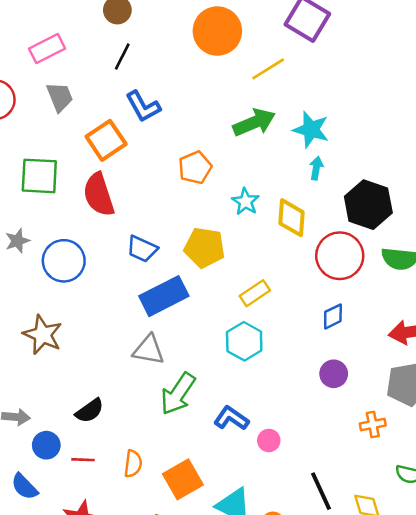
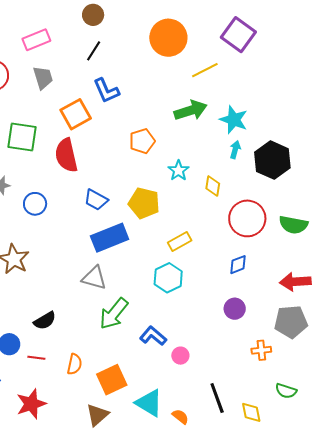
black hexagon: (368, 205) -> (272, 160), moved
yellow diamond: (291, 218) -> (213, 186), size x0.7
blue circle: (64, 261) -> (35, 204), size x0.7

